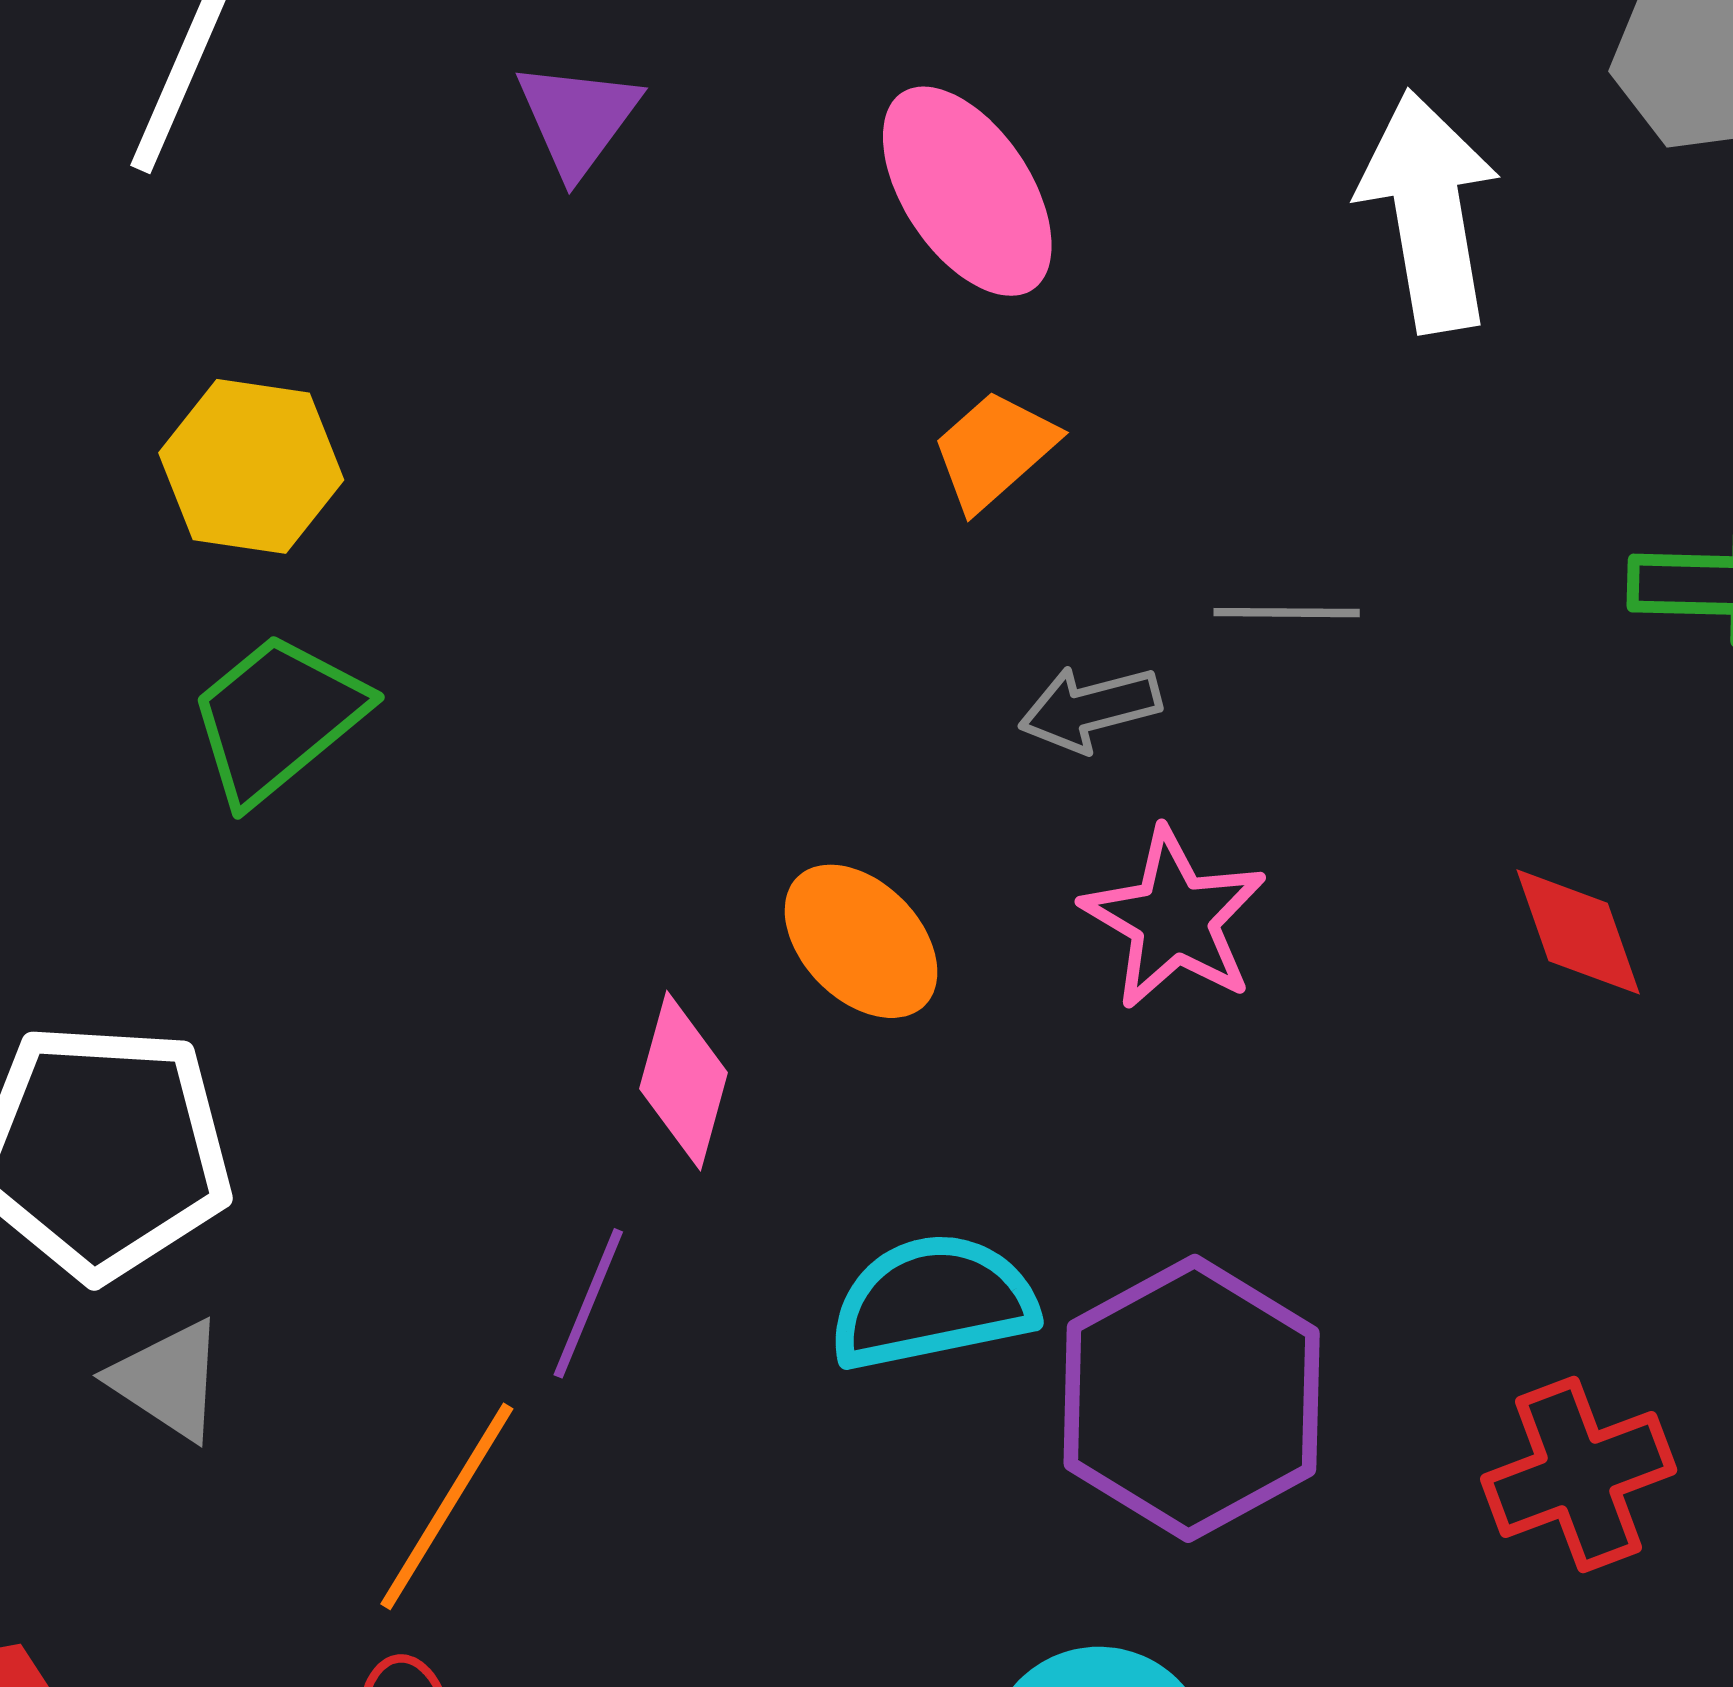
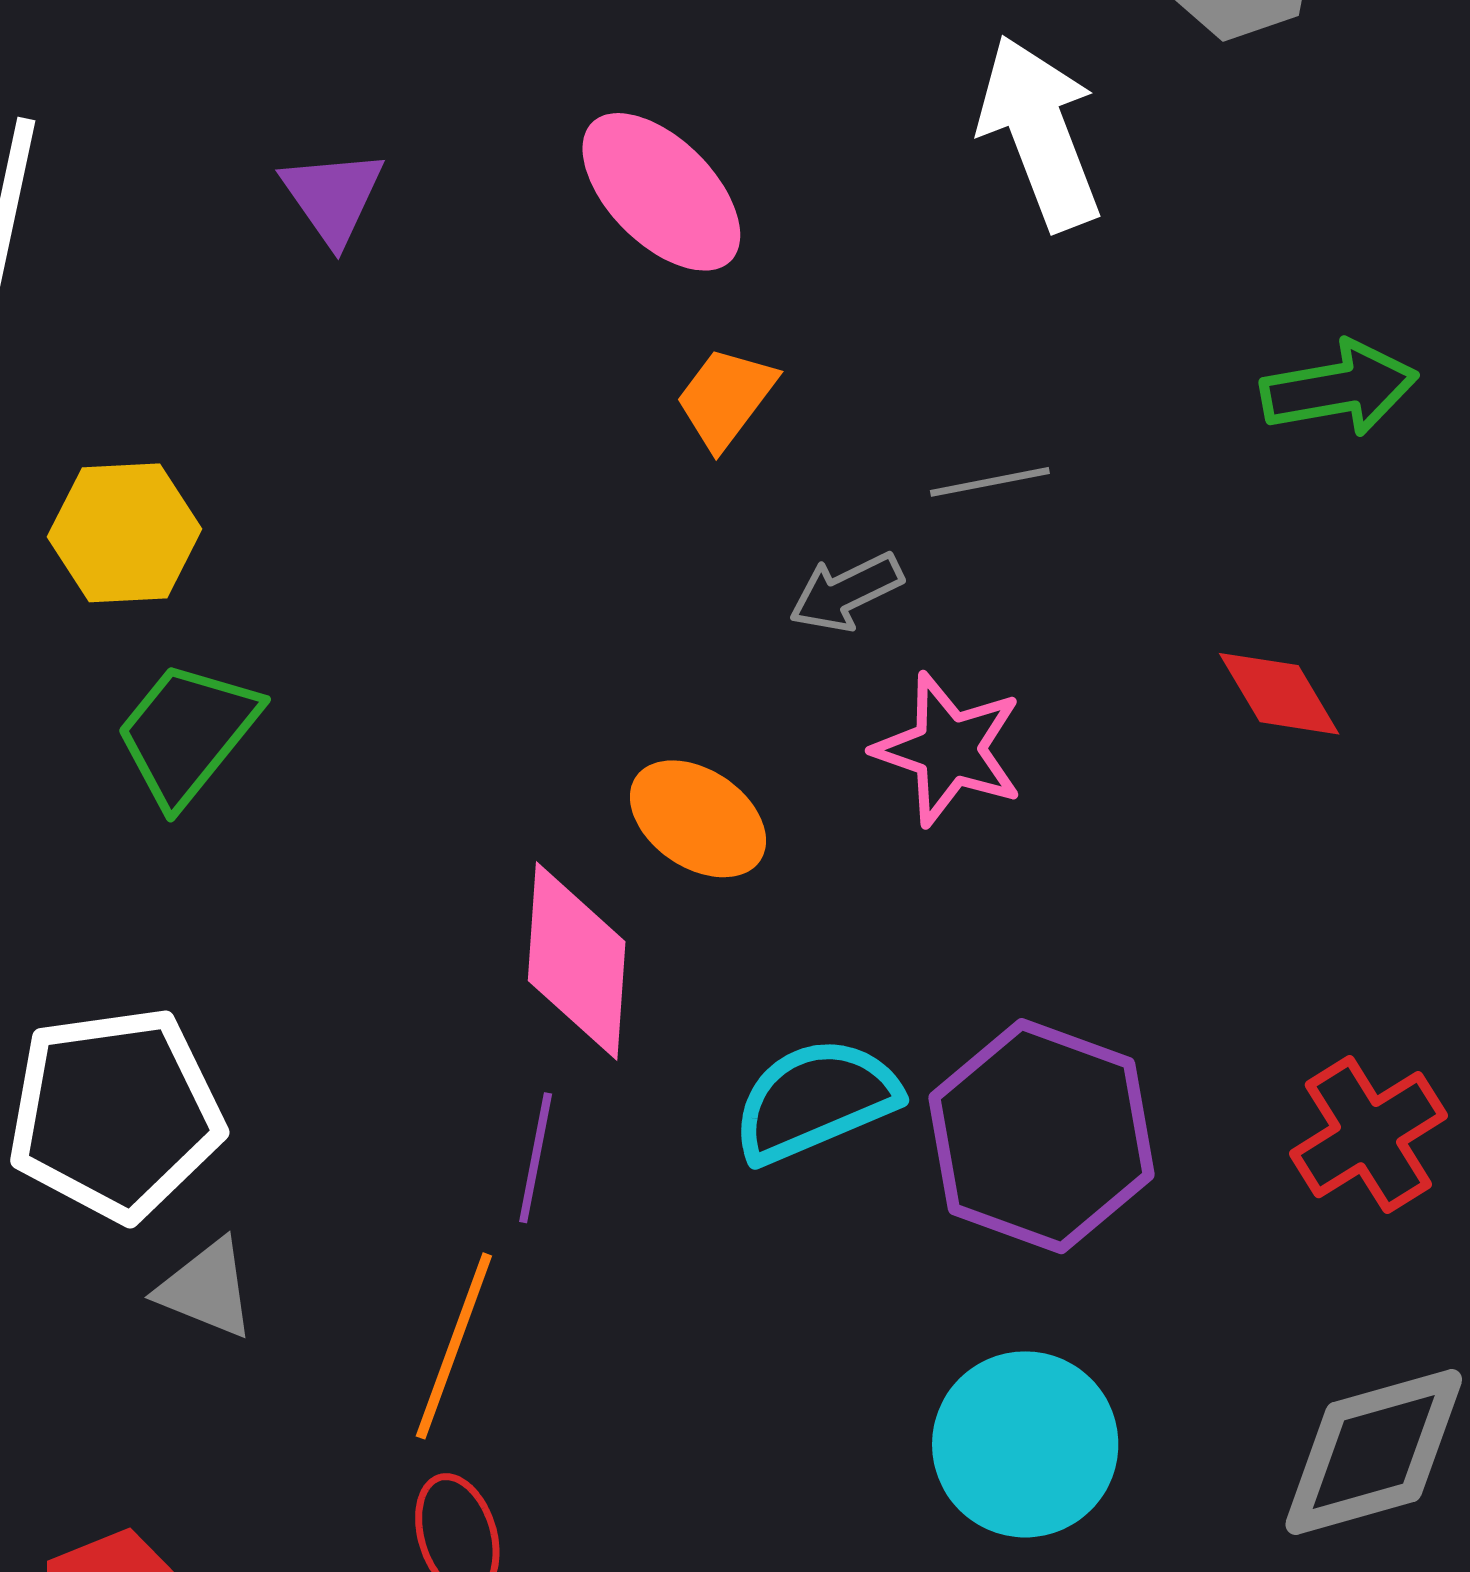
pink diamond: (684, 1081) -> (577, 961), size x1.4

